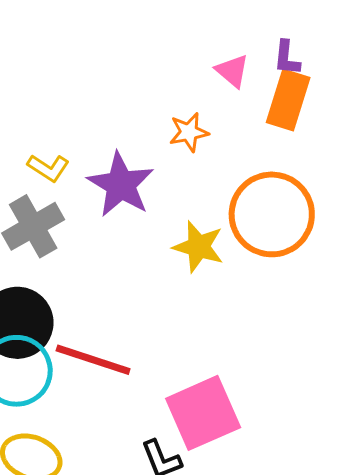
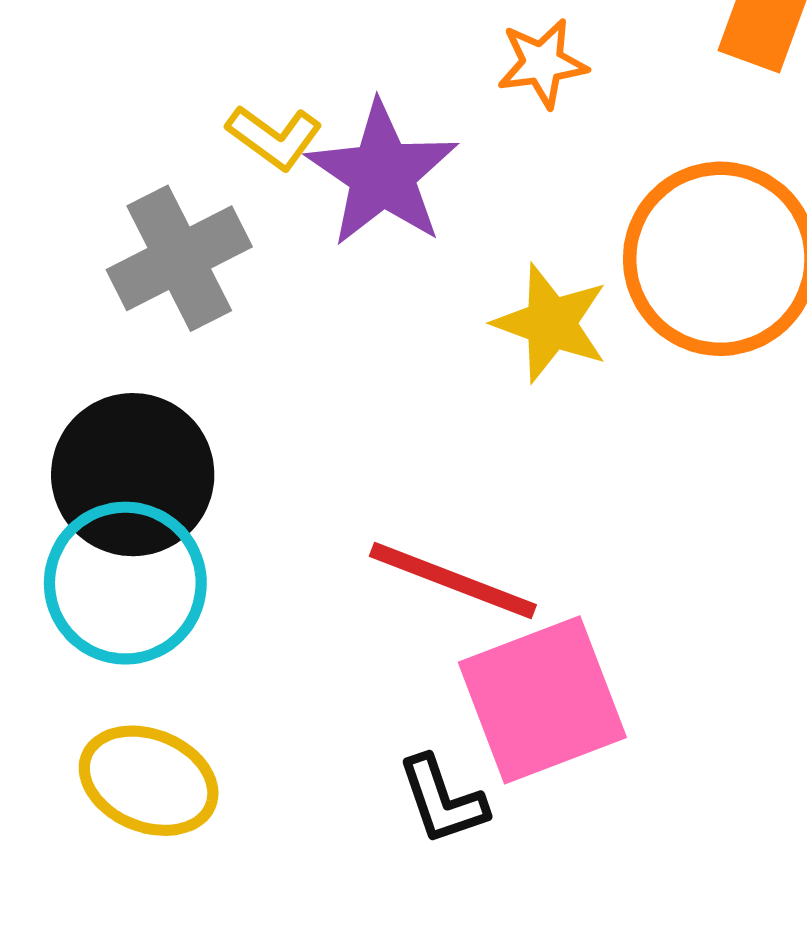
yellow L-shape: (48, 168) -> (274, 137), moved
red line: (93, 360) -> (453, 581), moved

